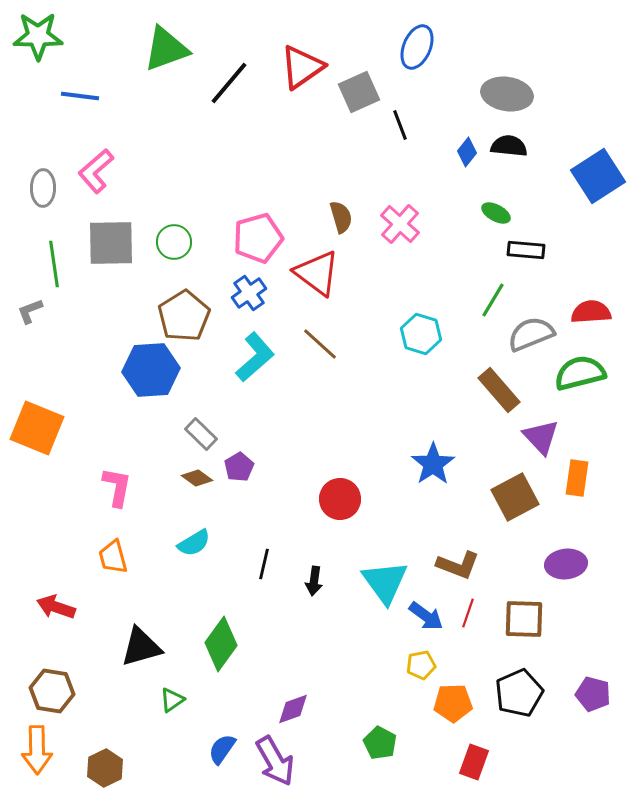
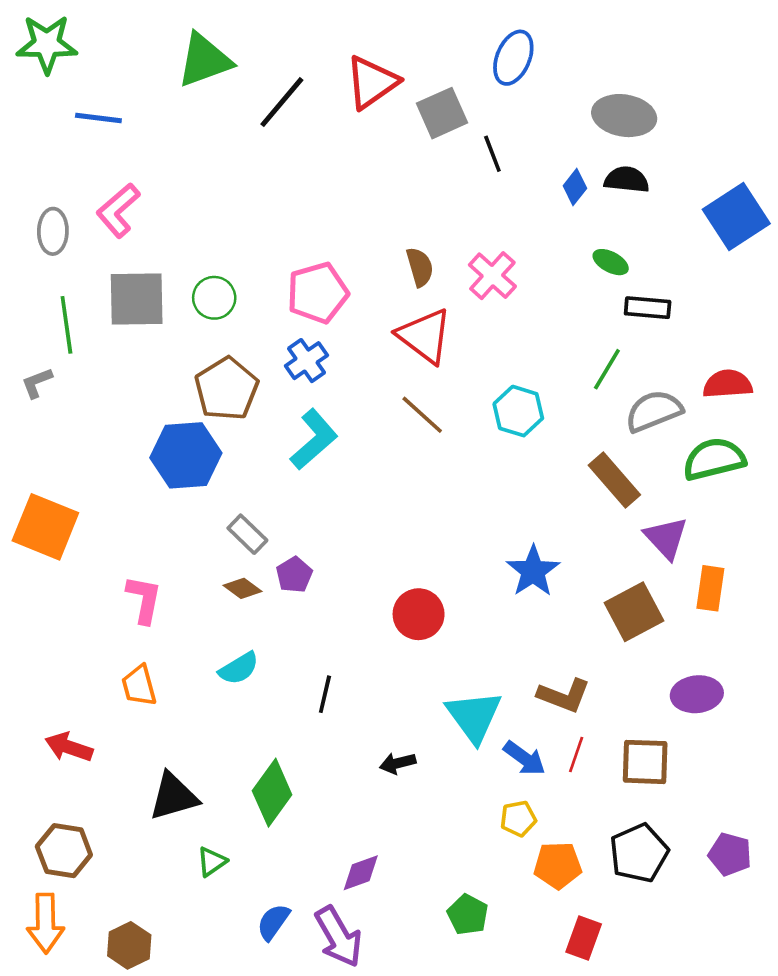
red triangle: (317, 273) -> (425, 336), moved
brown line: (320, 344) -> (422, 415), moved
black arrow: (314, 581) -> (398, 763), moved, turned 68

